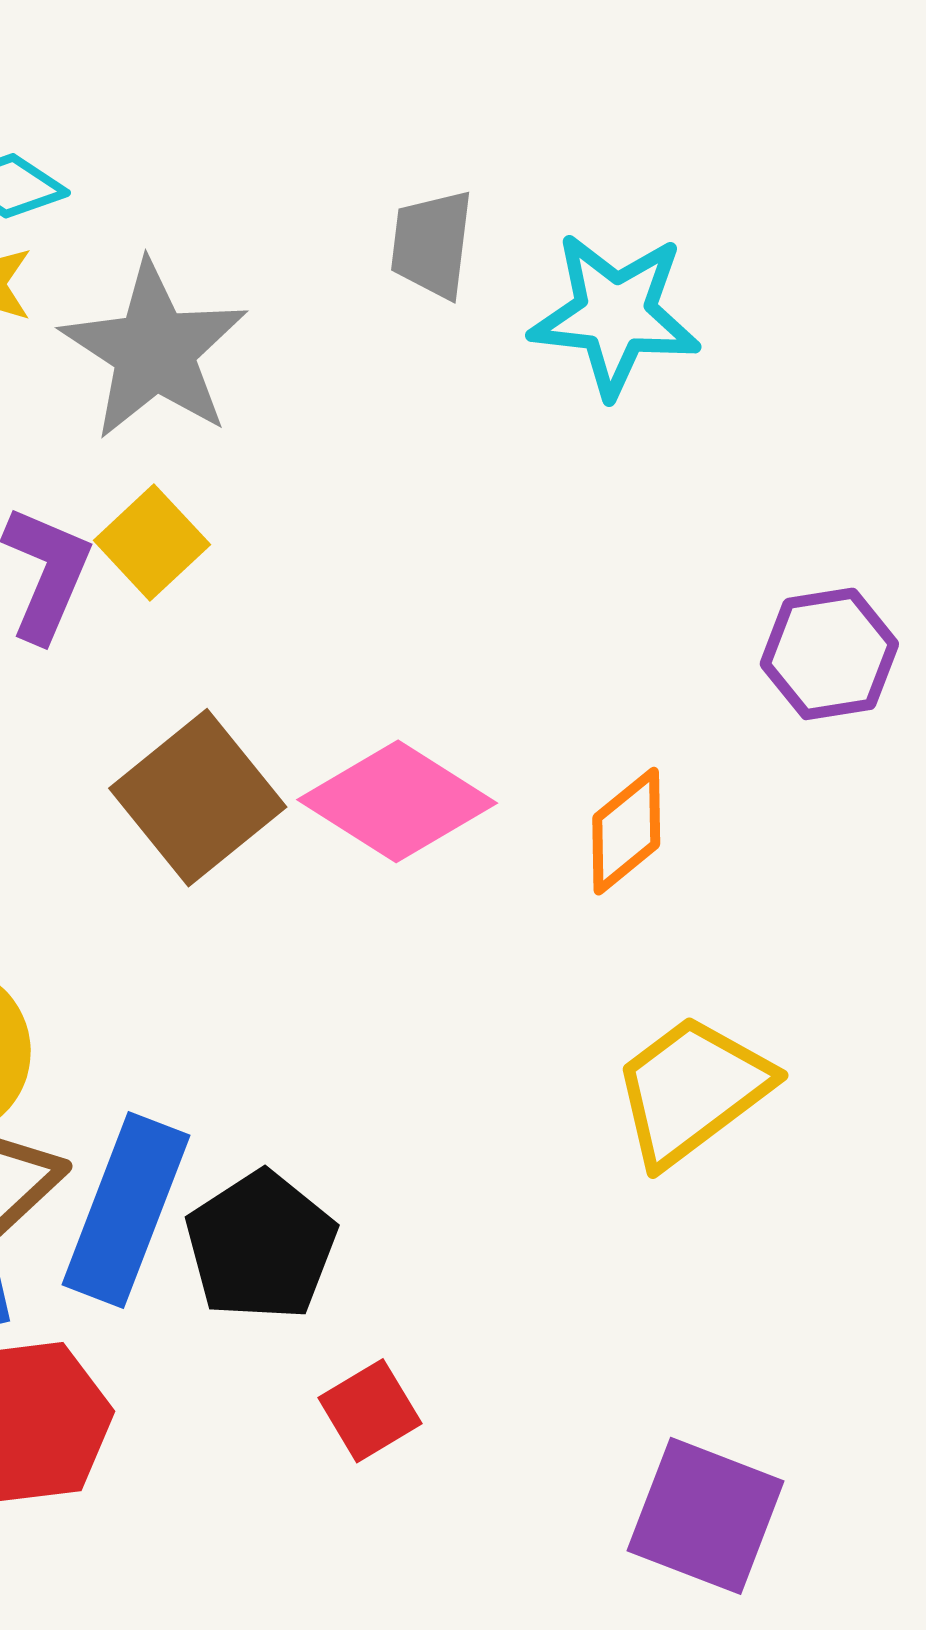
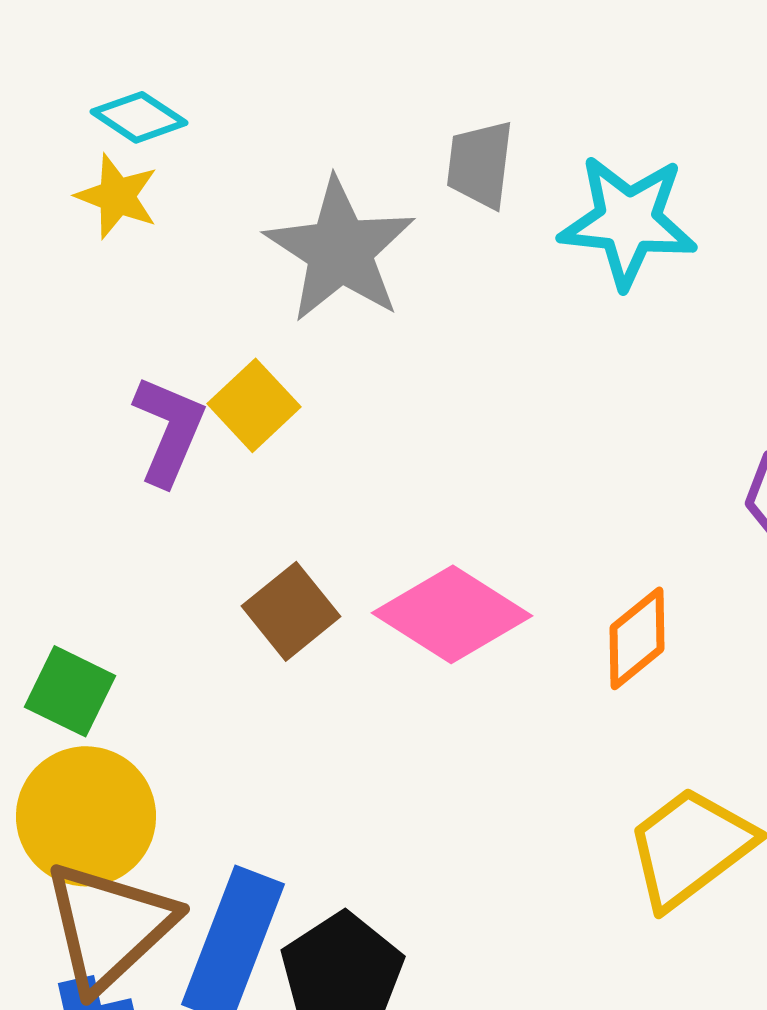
gray star: (154, 351) -> (340, 250), moved
brown square: (198, 798) -> (291, 611), size x0.7

